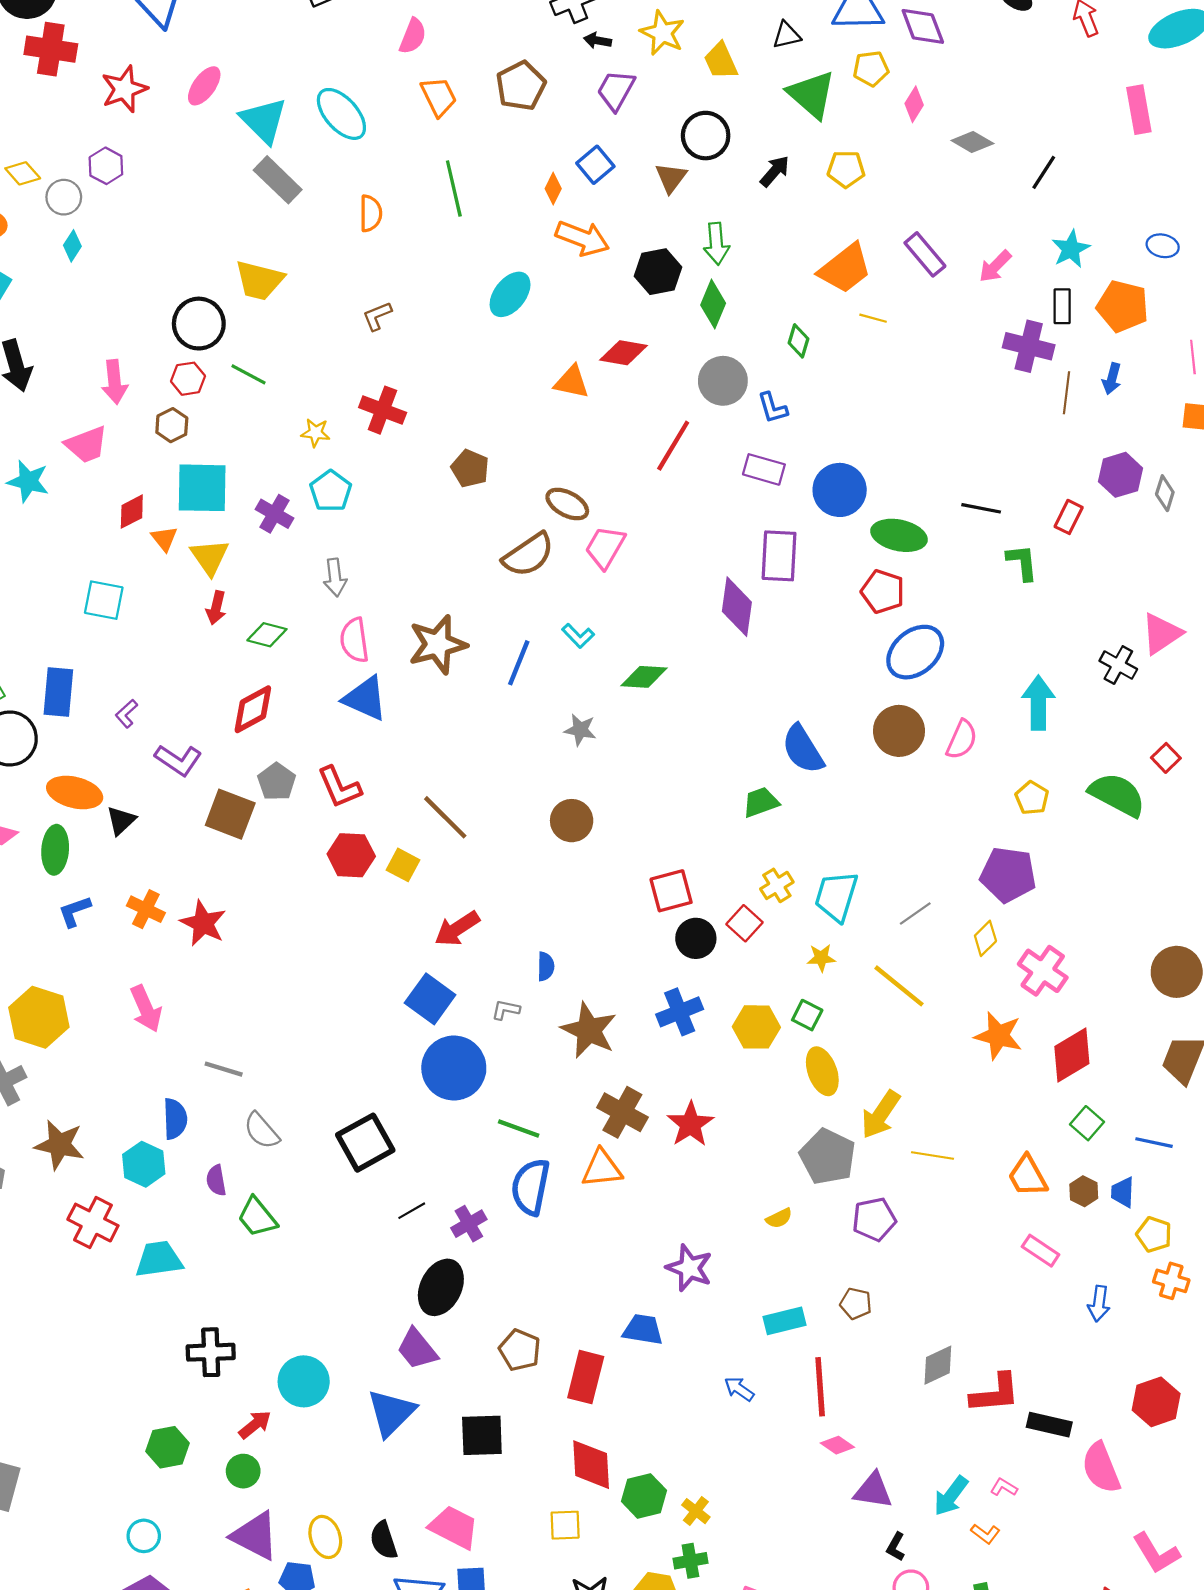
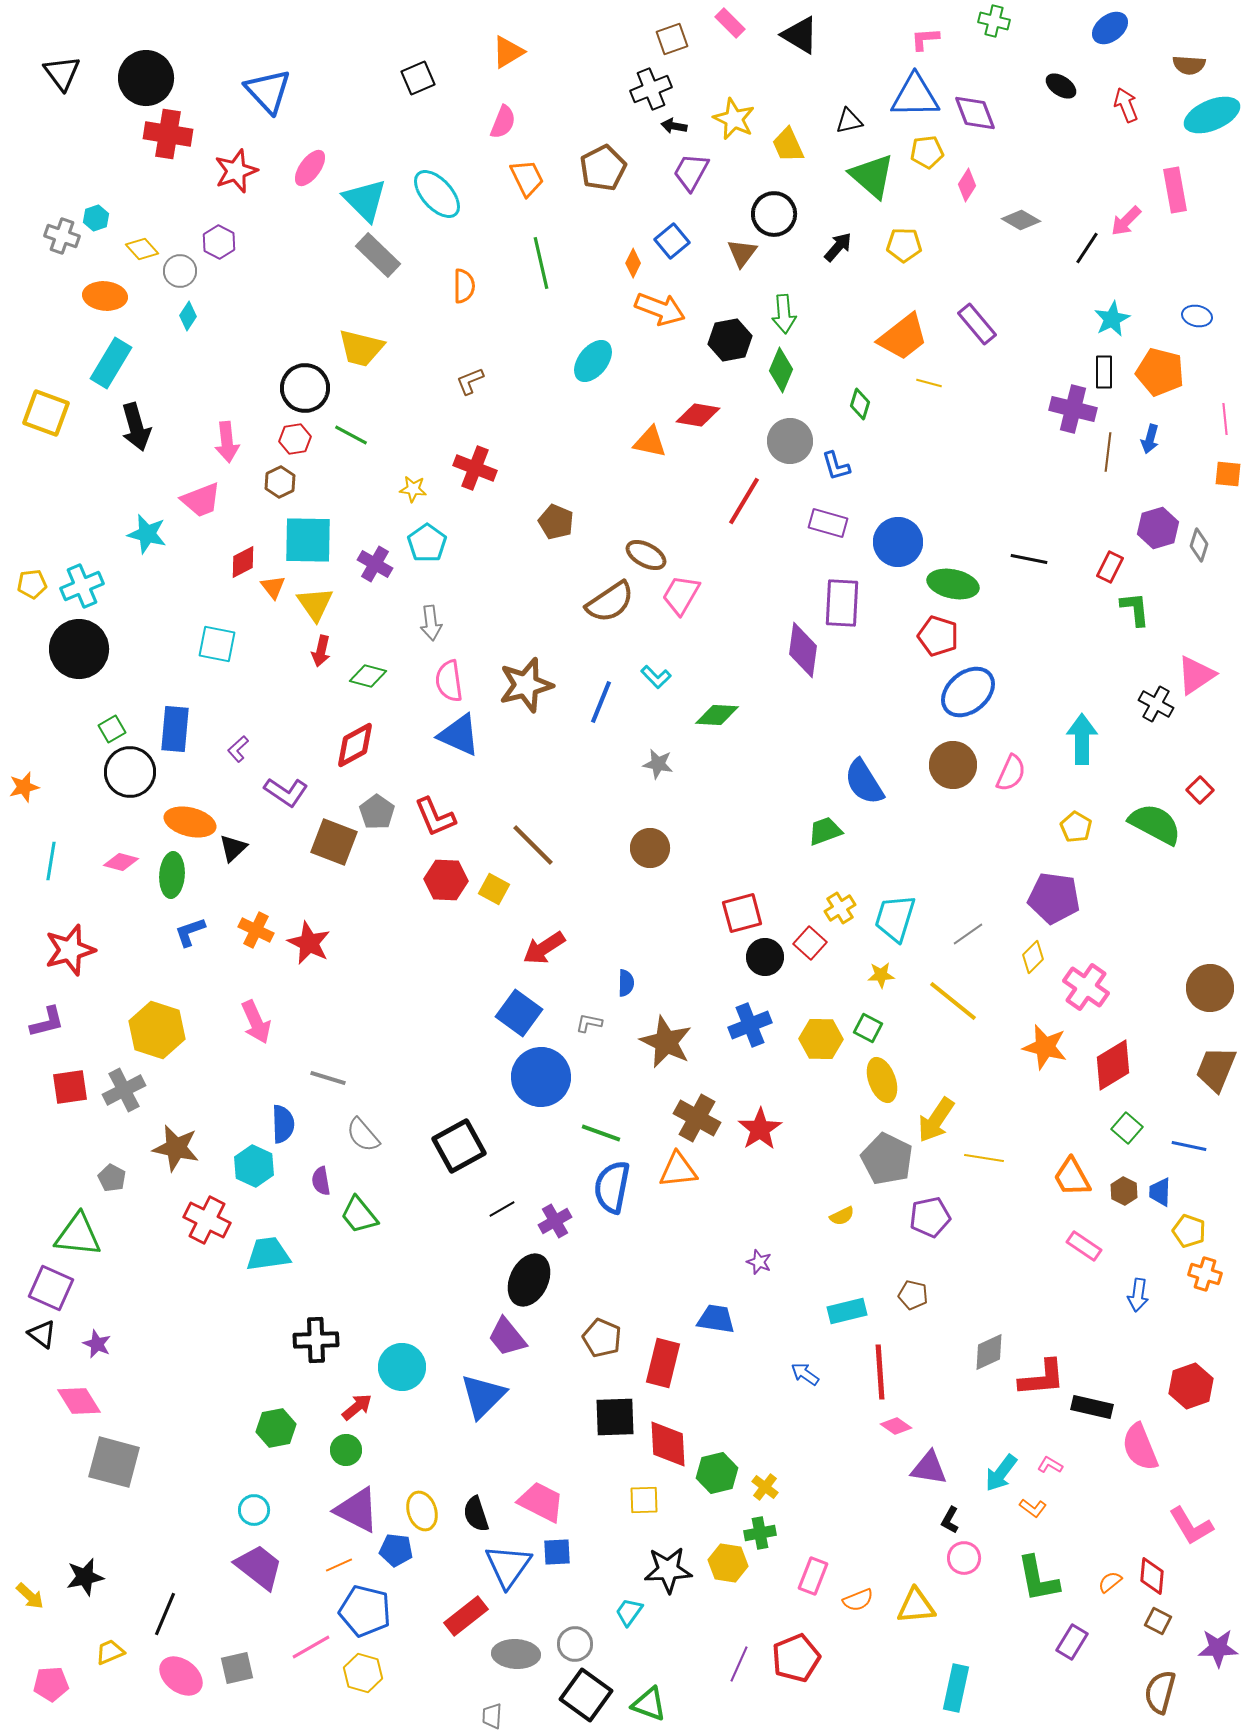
pink arrow: (995, 266) -> (1126, 221), moved
green L-shape: (1022, 562) -> (1135, 609), moved
purple star: (689, 1268) -> (759, 1262), size x0.6
black square: (482, 1435) -> (615, 1417), moved

